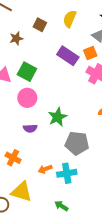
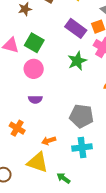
green star: (57, 117) -> (77, 61), moved
cyan cross: (67, 173) -> (82, 147), moved
yellow triangle: (22, 192) -> (37, 162), moved

